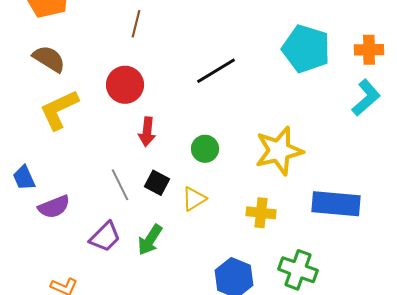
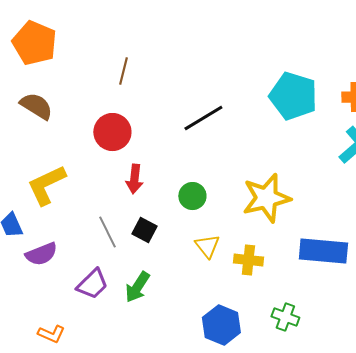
yellow L-shape: (59, 110) -> (46, 185), moved
yellow triangle: (194, 199) -> (207, 246), moved, turned -36
green cross: (298, 270) -> (285, 317), size x0.7

